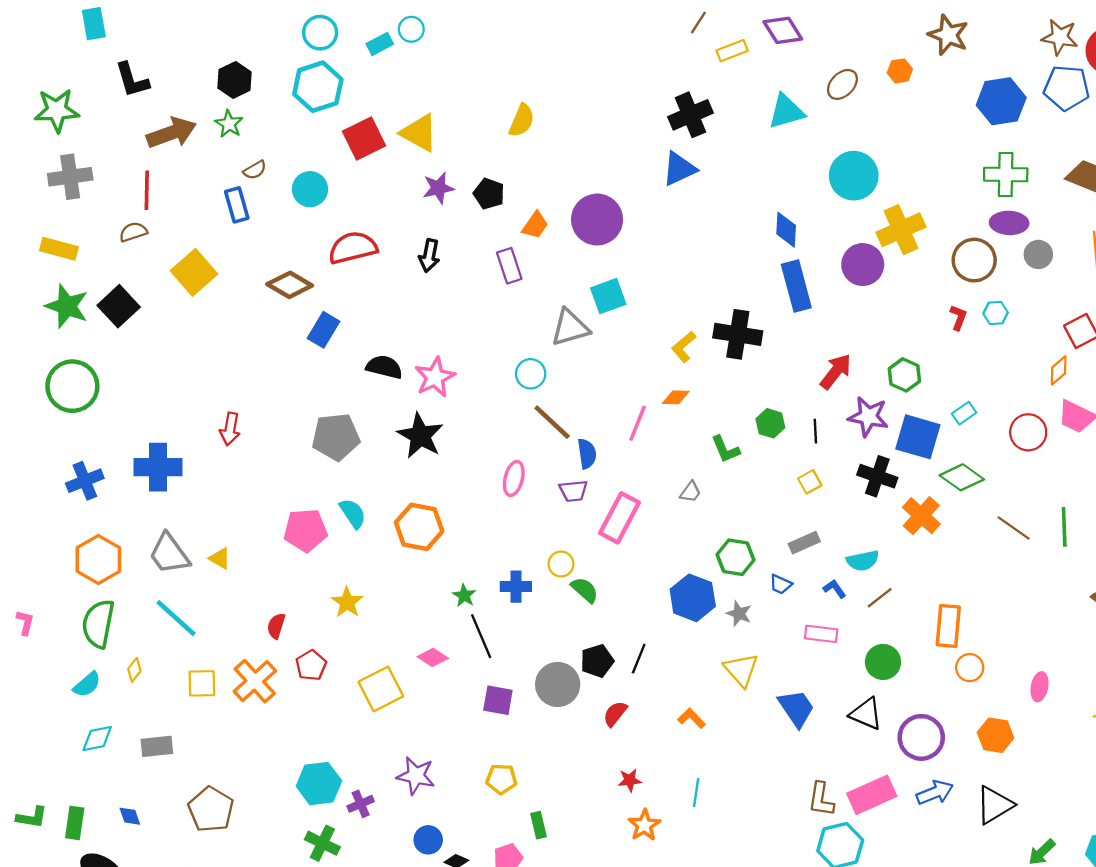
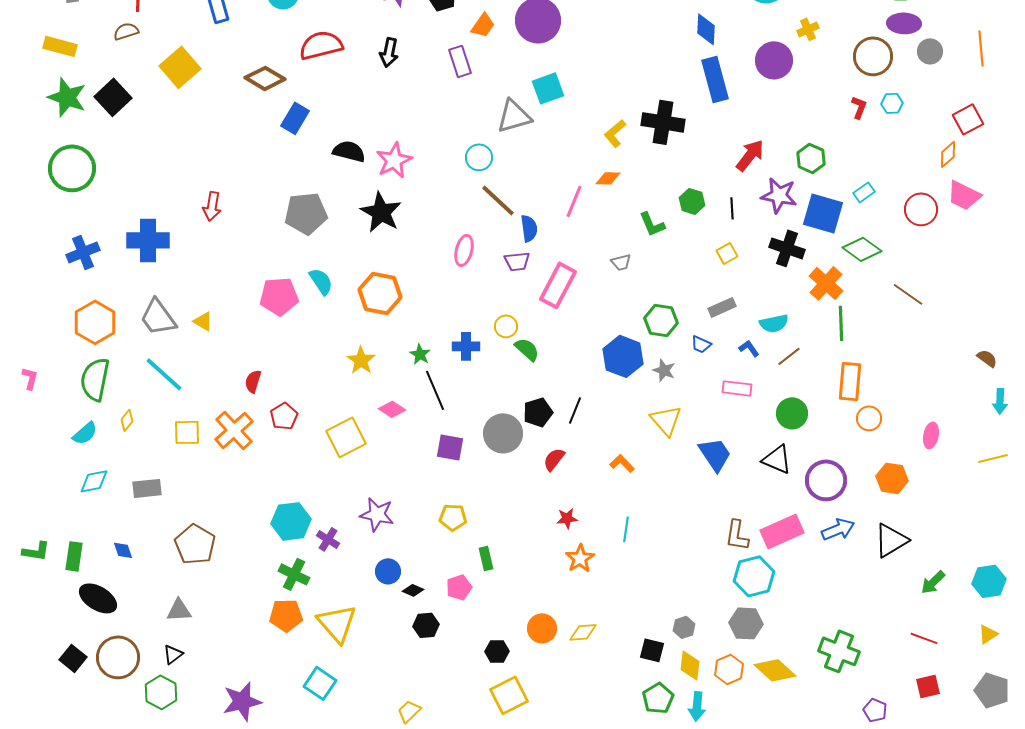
yellow cross: (901, 230) -> (808, 29), size x0.5
gray trapezoid: (690, 492) -> (621, 262), turned 40
green line: (1064, 527) -> (841, 323), moved
yellow star: (347, 602) -> (361, 360), moved
purple cross: (361, 804) -> (328, 539), turned -35

